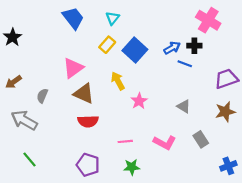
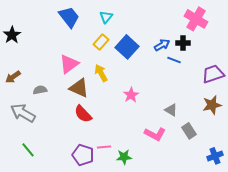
yellow arrow: (118, 81) -> (101, 73), moved
gray semicircle: (42, 96) -> (40, 90), turned 56
gray triangle: (184, 106) -> (171, 110), moved
red semicircle: (88, 121) -> (83, 114), turned 48
pink line: (125, 141) -> (104, 147), moved

